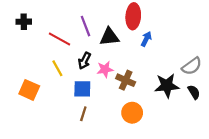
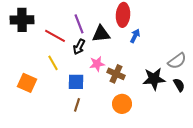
black cross: (24, 22) -> (22, 20), size x1.6
black arrow: (84, 61) -> (79, 47), moved

